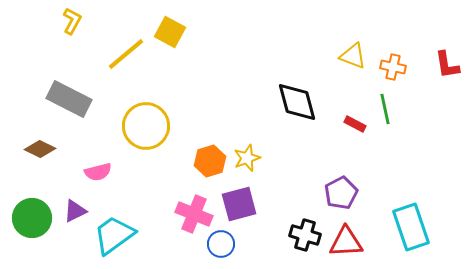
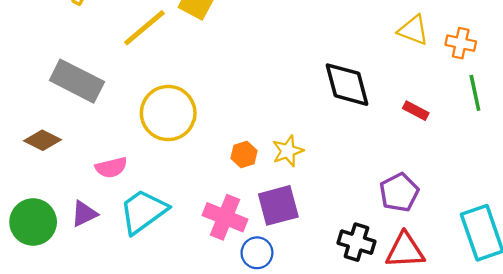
green line: (385, 109) -> (475, 93), moved
orange hexagon: (210, 161) -> (244, 154), size x0.7
cyan trapezoid: (114, 235) -> (143, 211), moved

